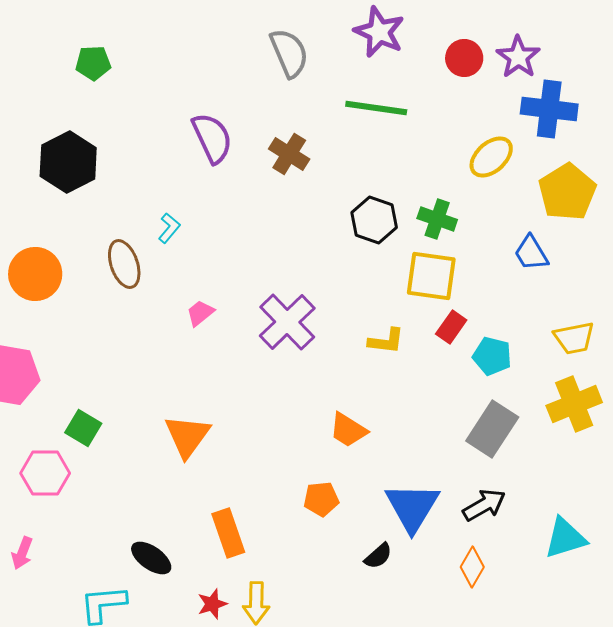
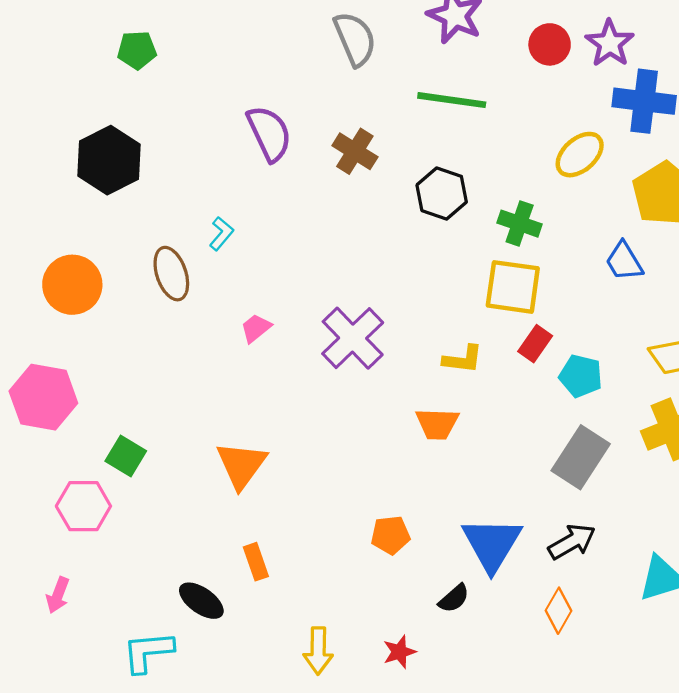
black hexagon: (374, 220) -> (442, 193), moved
orange trapezoid: (348, 430) -> (437, 424), moved, turned -30
orange rectangle: (228, 533) -> (256, 562), moved, size x0.7
red star: (212, 604) -> (399, 652), moved

